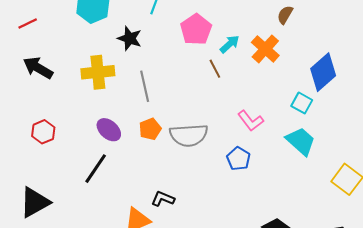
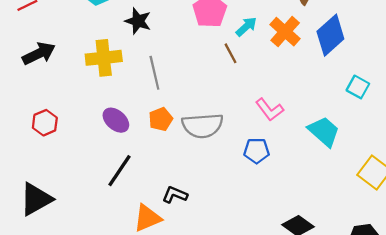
black arrow: (38, 68) -> (39, 53), turned 124
blue diamond: (323, 72) -> (330, 35), moved
cyan square: (302, 103) -> (358, 87), moved
blue pentagon: (238, 159) -> (257, 151), turned -30
black line: (96, 169) -> (119, 171), moved

